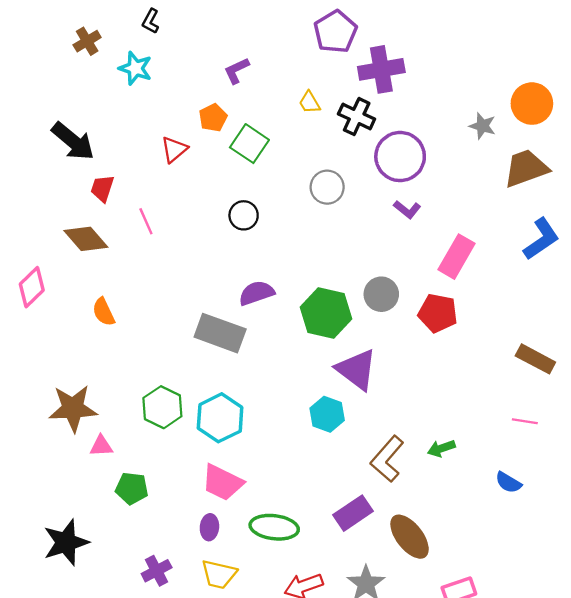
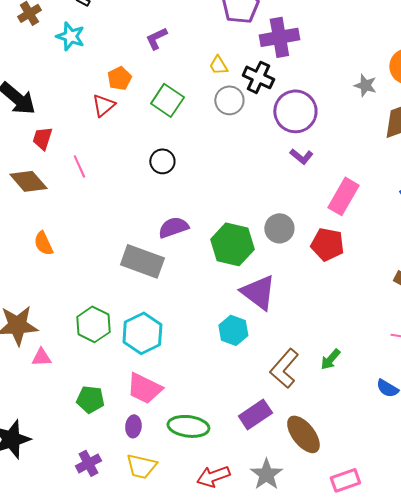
orange pentagon: (213, 118) -> (119, 78), moved
gray circle: (327, 187) -> (229, 100), moved
green arrow: (441, 448) -> (330, 359), turned -30
green pentagon: (132, 488) -> (90, 399), moved

